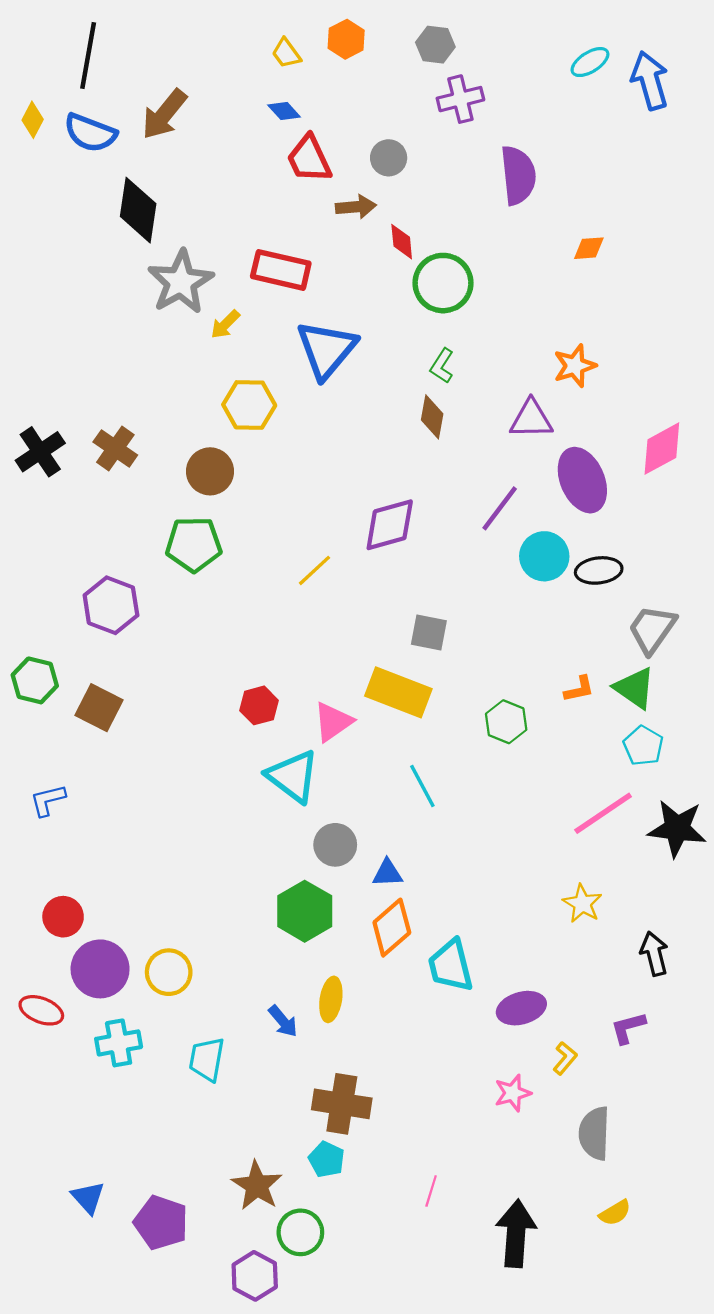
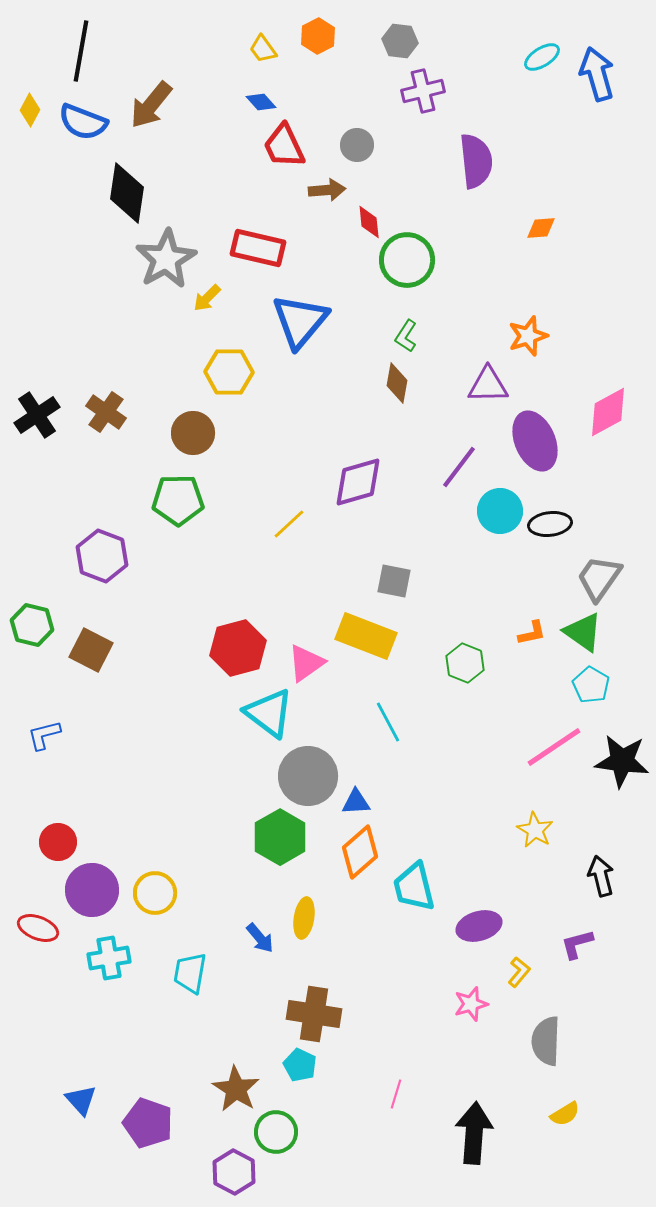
red hexagon: (259, 705) -> (238, 648), size x1.6
gray circle: (335, 845) -> (308, 776), size x1.5

